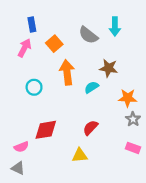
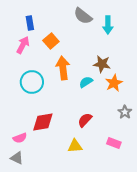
gray semicircle: (88, 35) -> (83, 16), moved
cyan circle: (34, 87) -> (32, 82), size x1.5
orange star: (128, 98) -> (114, 83), moved, turned -30
pink rectangle: (133, 148) -> (114, 143), moved

